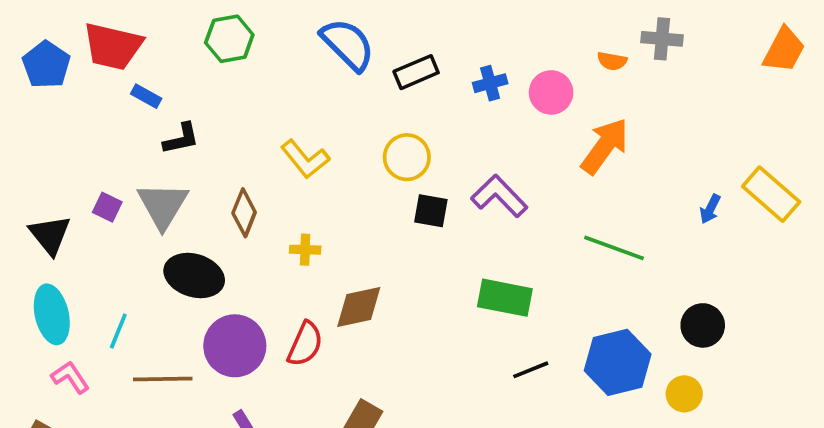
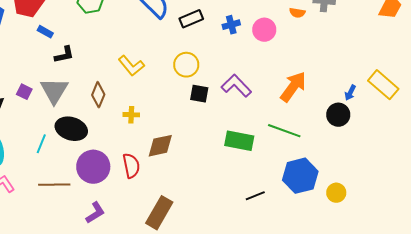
orange arrow: (605, 146) -> (293, 87), moved
green line: (614, 248) -> (284, 131), moved
black circle: (703, 325) -> (338, 115), moved
cyan line: (118, 331) -> (41, 144), moved
red semicircle: (305, 344) -> (131, 166), turned -35
black line: (531, 370) -> (255, 196), moved

